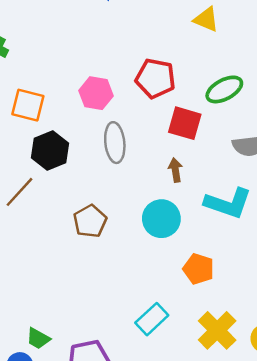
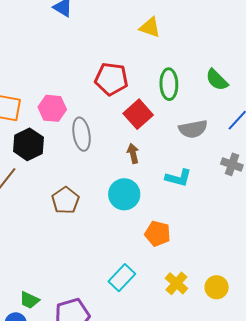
green ellipse: (224, 89) -> (169, 84), turned -60
pink hexagon: (96, 93) -> (52, 108), moved
red square: (185, 123) -> (138, 114), turned 36
cyan L-shape: (228, 203) -> (178, 178), size x0.7
yellow cross: (217, 330) -> (176, 283), size x0.7

